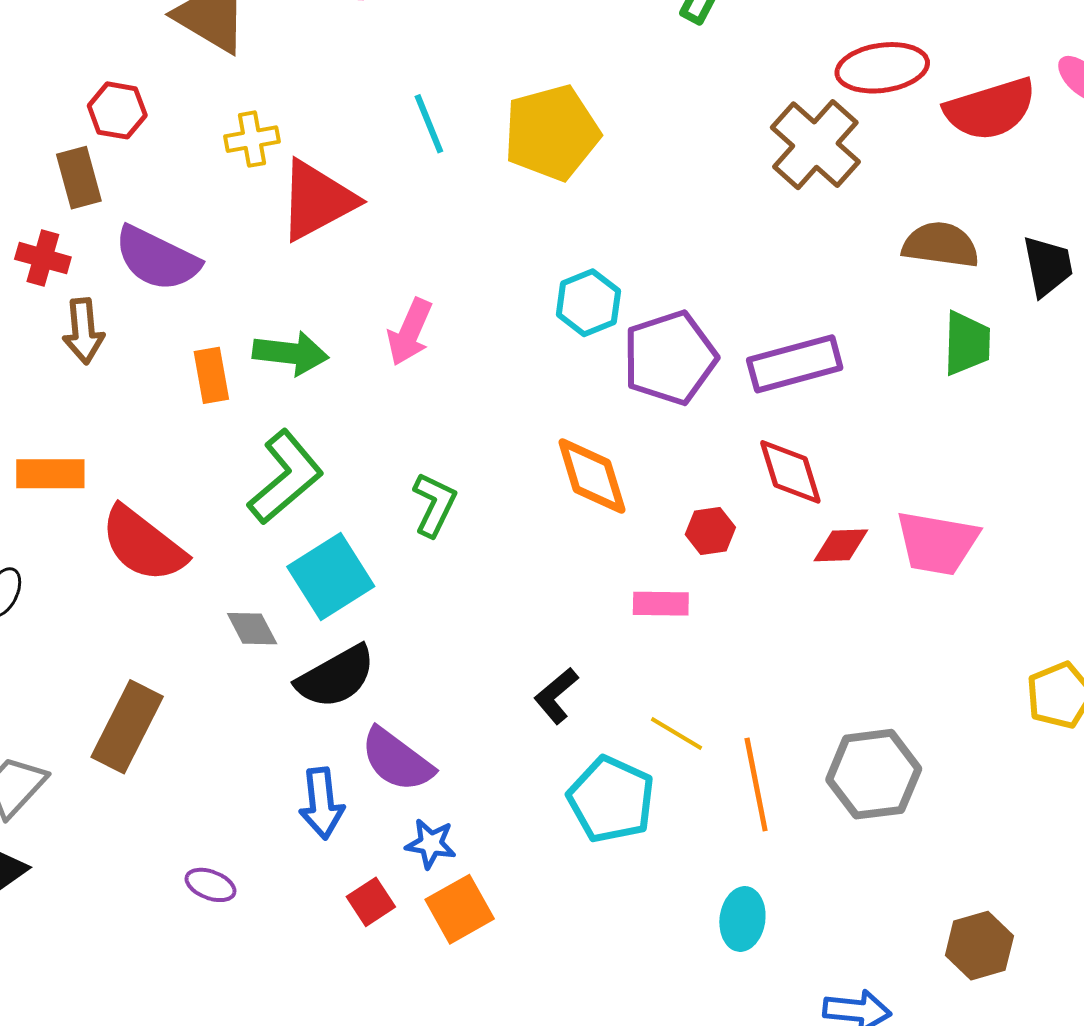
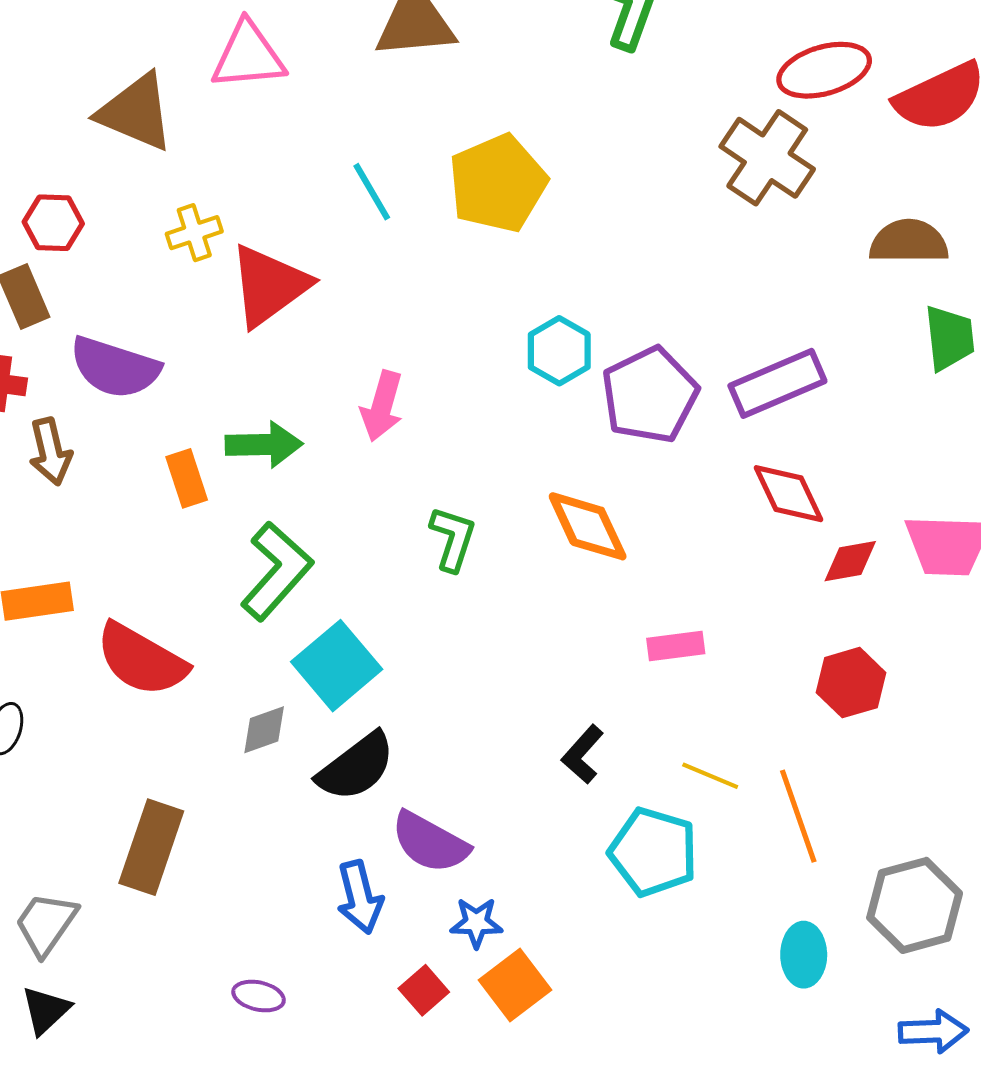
green L-shape: (434, 504) -> (453, 539), moved
red hexagon: (710, 531) -> (851, 683), moved, size x1.4
gray diamond: (252, 629) -> (264, 730), turned -74
gray hexagon: (874, 774) -> (915, 905), moved

